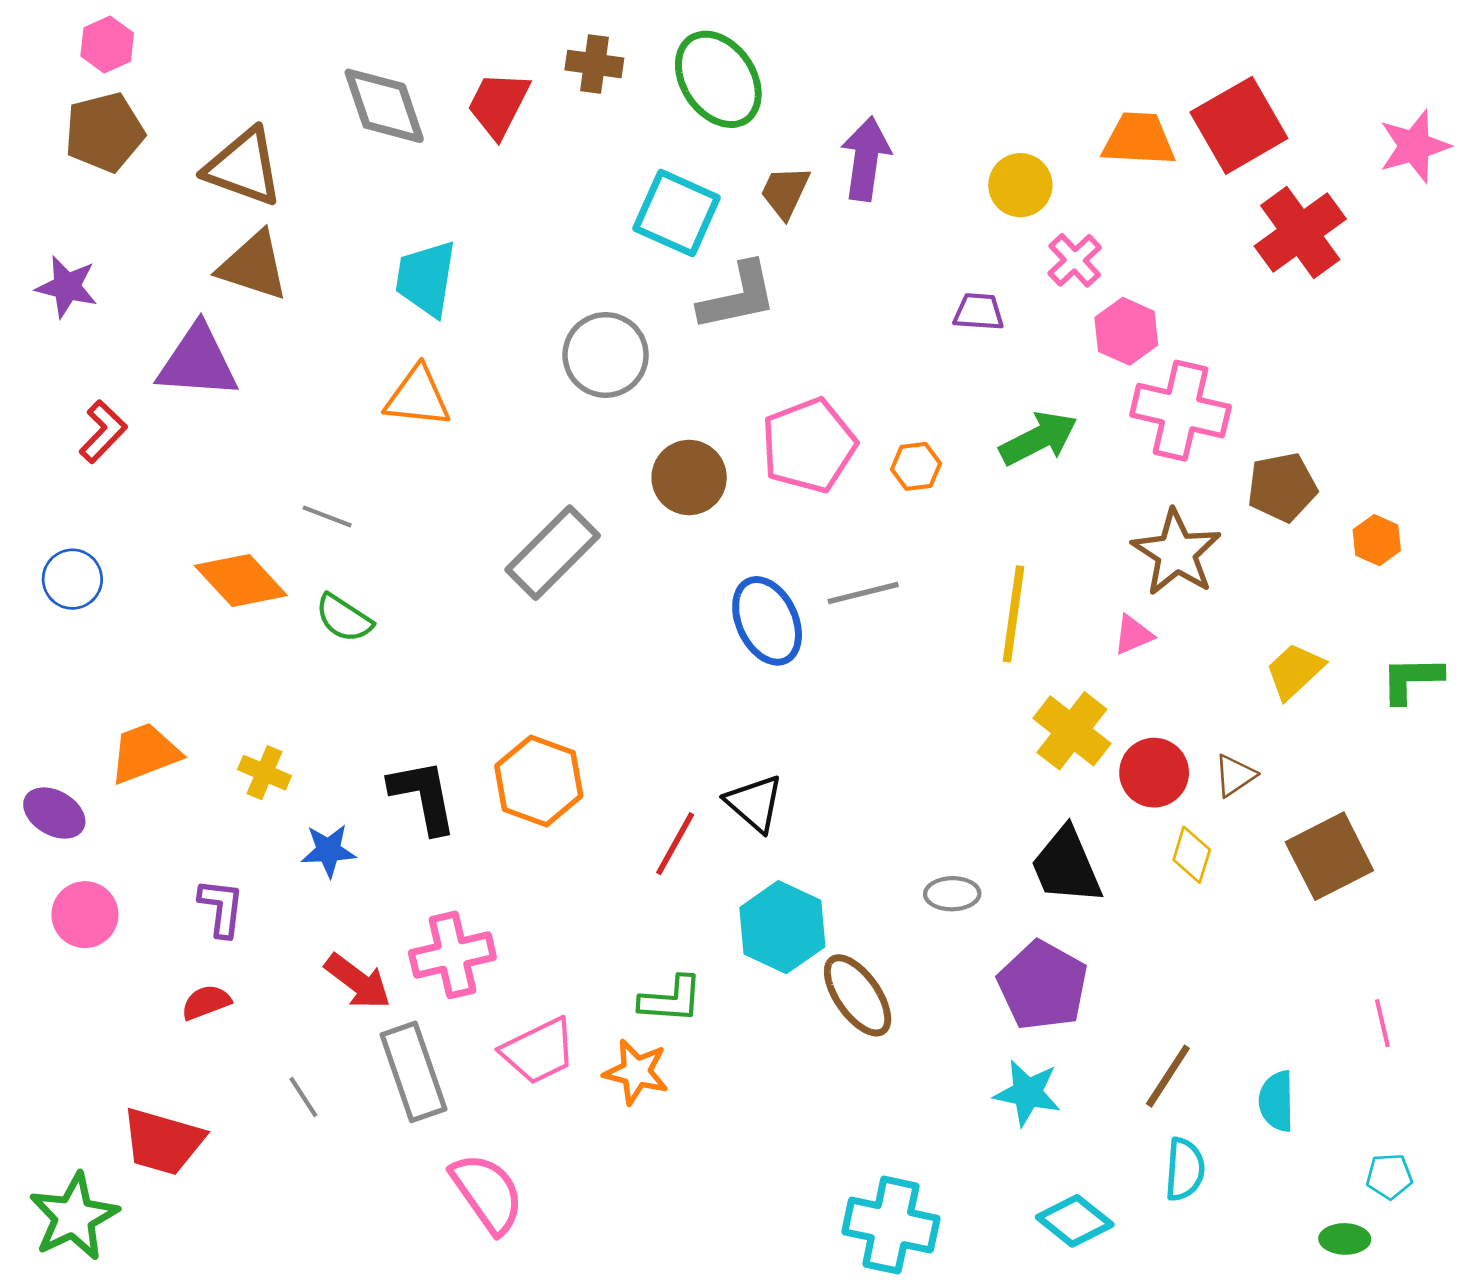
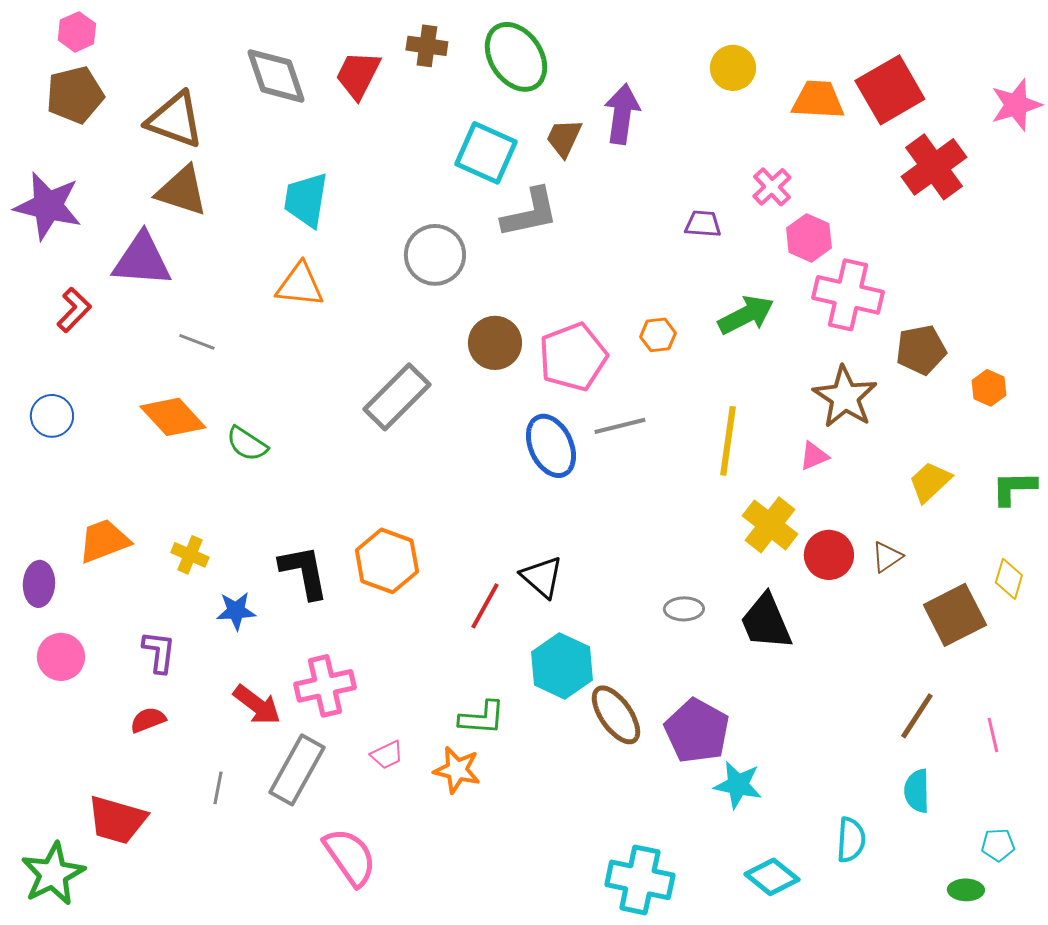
yellow circle: (1020, 185) -> (733, 68), moved
purple star: (67, 287) -> (48, 206), size x1.5
pink pentagon: (809, 445) -> (573, 357), moved
gray line: (327, 516) -> (197, 342), moved
purple ellipse: (54, 813) -> (39, 584), turned 63
yellow diamond: (1192, 855) -> (1009, 579), moved
gray ellipse: (952, 894) -> (684, 609), moved
purple pentagon: (1043, 986) -> (697, 731), moved
pink trapezoid: (539, 1051) -> (387, 755), size x0.6
gray rectangle: (413, 1072) -> (297, 770), turned 48
brown line: (1168, 1076) -> (917, 716), moved
gray line: (303, 1097) -> (218, 788), turned 44

